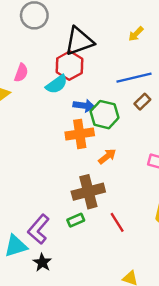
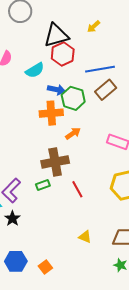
yellow arrow: (136, 34) -> (94, 27), moved
red hexagon: (70, 66) -> (63, 54), moved
brown rectangle: (142, 102) -> (106, 90), size x1.5

